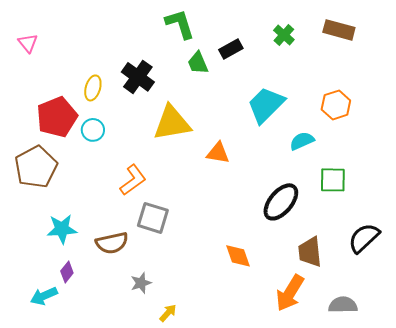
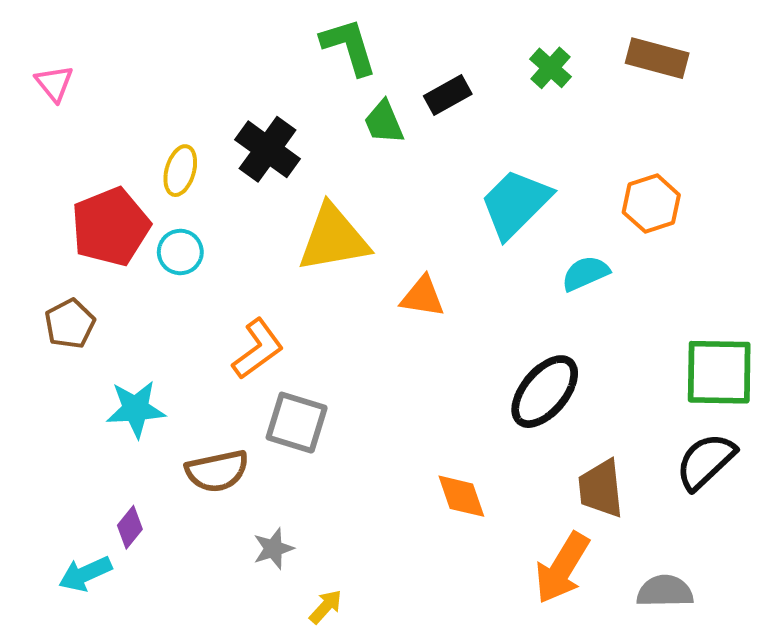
brown pentagon: (36, 167) -> (70, 324), size x0.6
green square: (333, 180) -> (719, 372), moved, size x1.4
cyan star: (62, 229) -> (136, 409), moved

